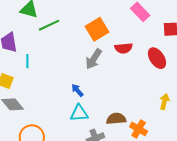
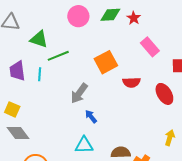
gray arrow: (94, 59) -> (79, 93), moved
cyan line: (27, 61) -> (40, 74), moved
blue arrow: (77, 90) -> (91, 117), moved

